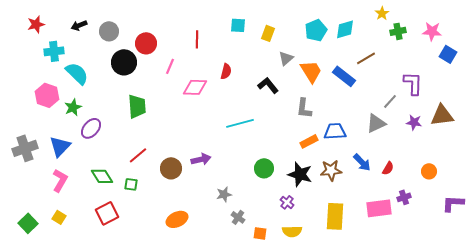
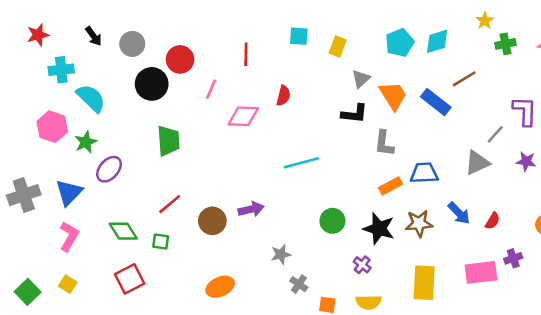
black arrow: (79, 25) -> (94, 36), turned -105
black L-shape: (268, 85) -> (354, 114), moved, turned 135

